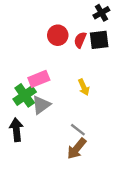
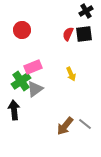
red circle: (58, 35) -> (22, 30), moved
gray line: (78, 130) -> (85, 124), moved

